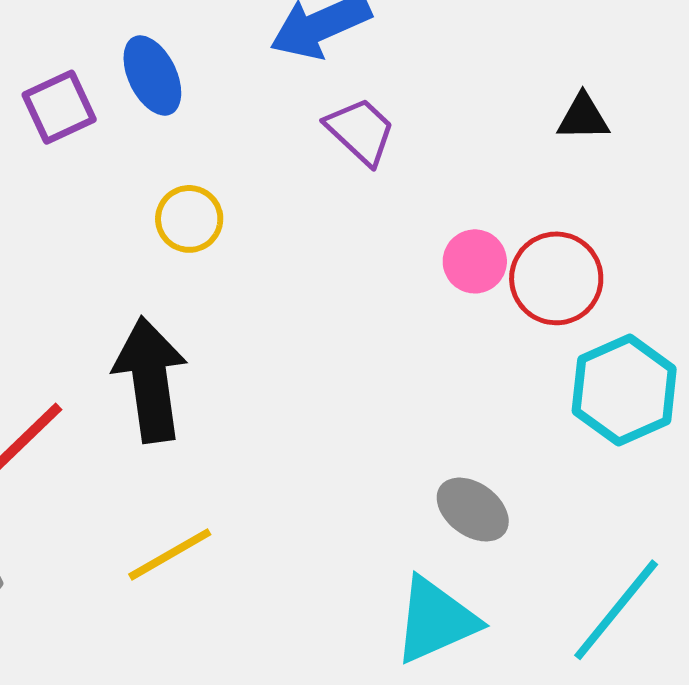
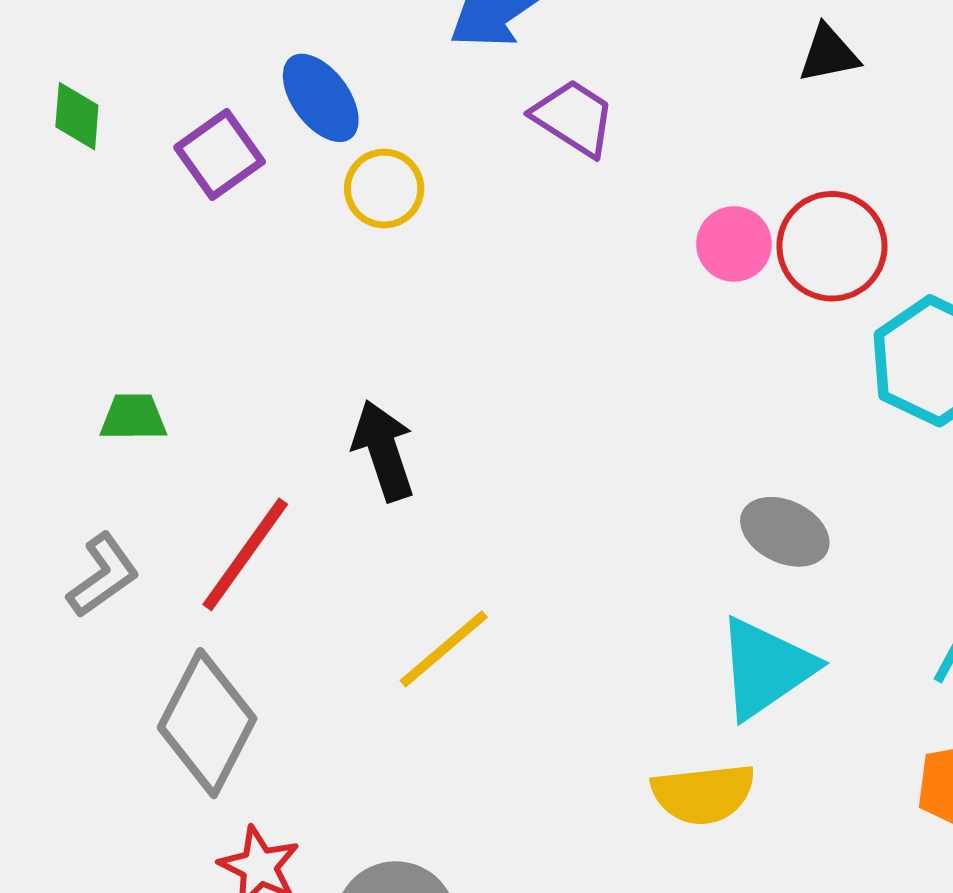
yellow circle: (189, 219) -> (384, 189), moved
black arrow: (150, 380) -> (384, 451), size x0.7

